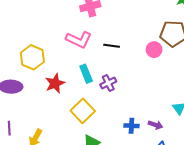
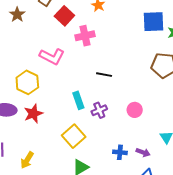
pink L-shape: (79, 40) -> (52, 56), moved
pink circle: (154, 50) -> (135, 110), moved
red star: (55, 83) -> (33, 114), moved

